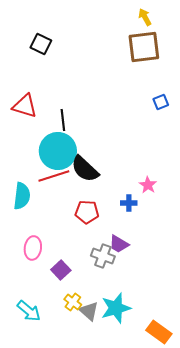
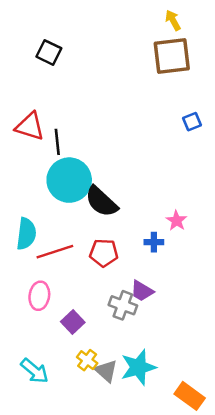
black line: (63, 120) -> (57, 142), moved
red line: (54, 176) -> (55, 252), moved

